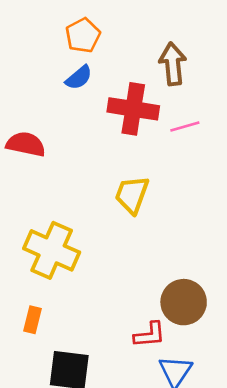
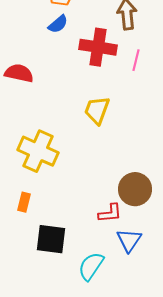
pink line: (185, 127) -> (136, 60), turned -60

